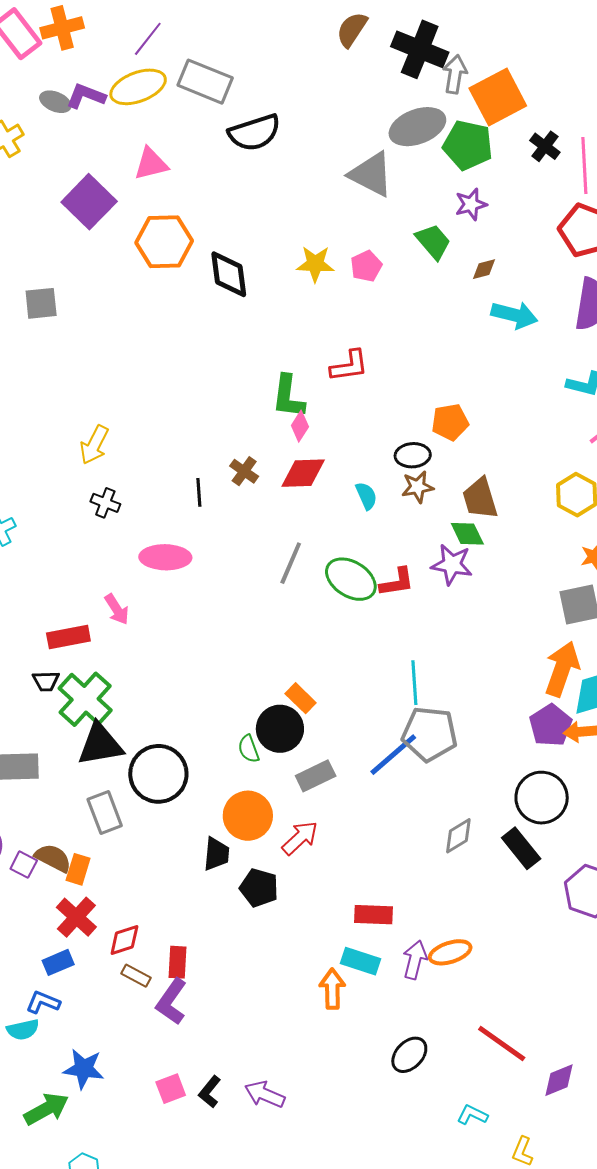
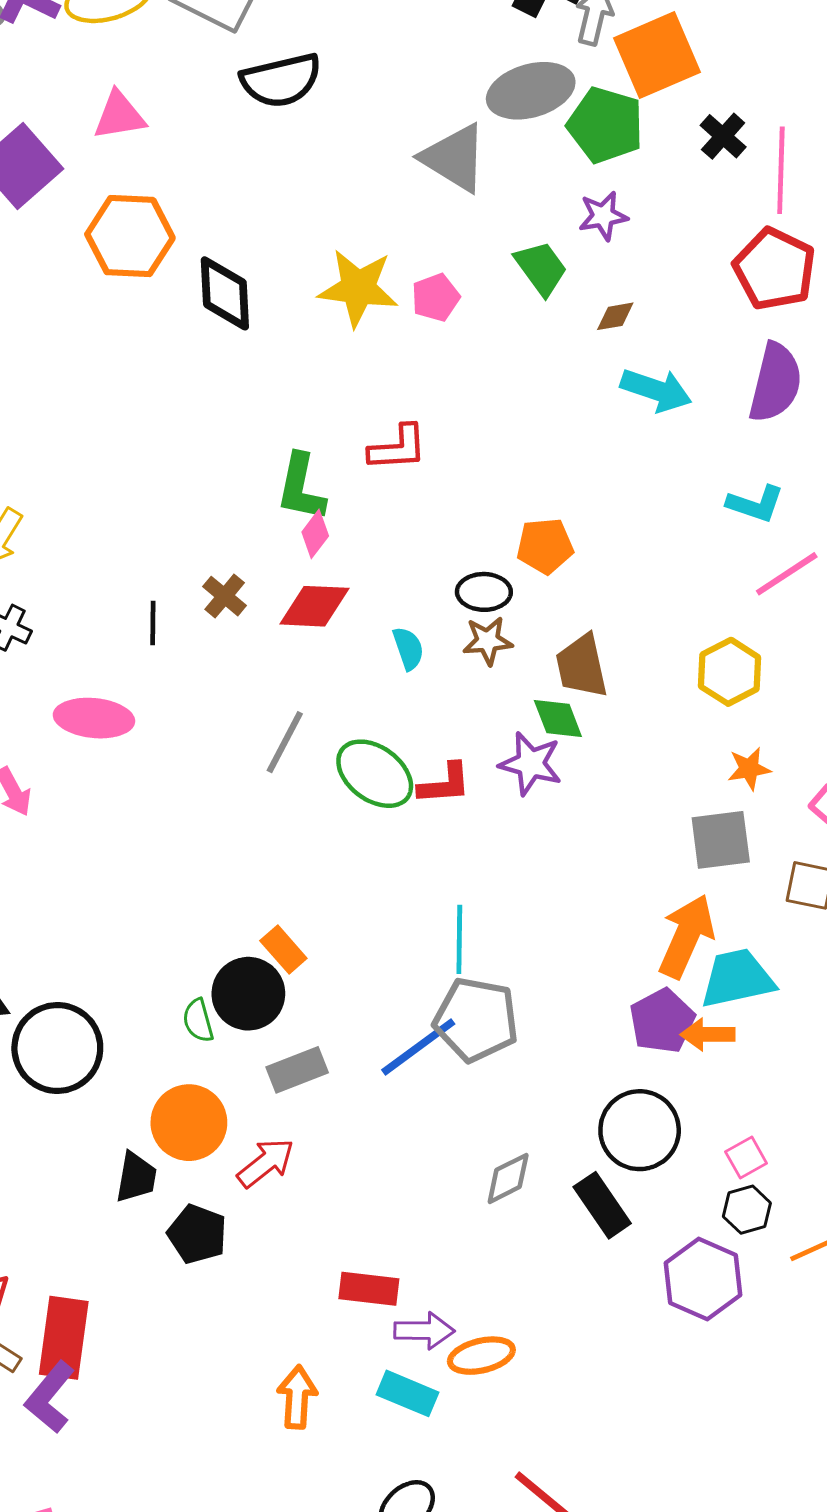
yellow star: (315, 264) -> (358, 288), size x1.4
purple arrow: (415, 960) -> (424, 1331), moved, turned 72
cyan rectangle: (360, 961) -> (407, 1393), moved
red rectangle: (177, 962) -> (64, 1338), size x1.6

